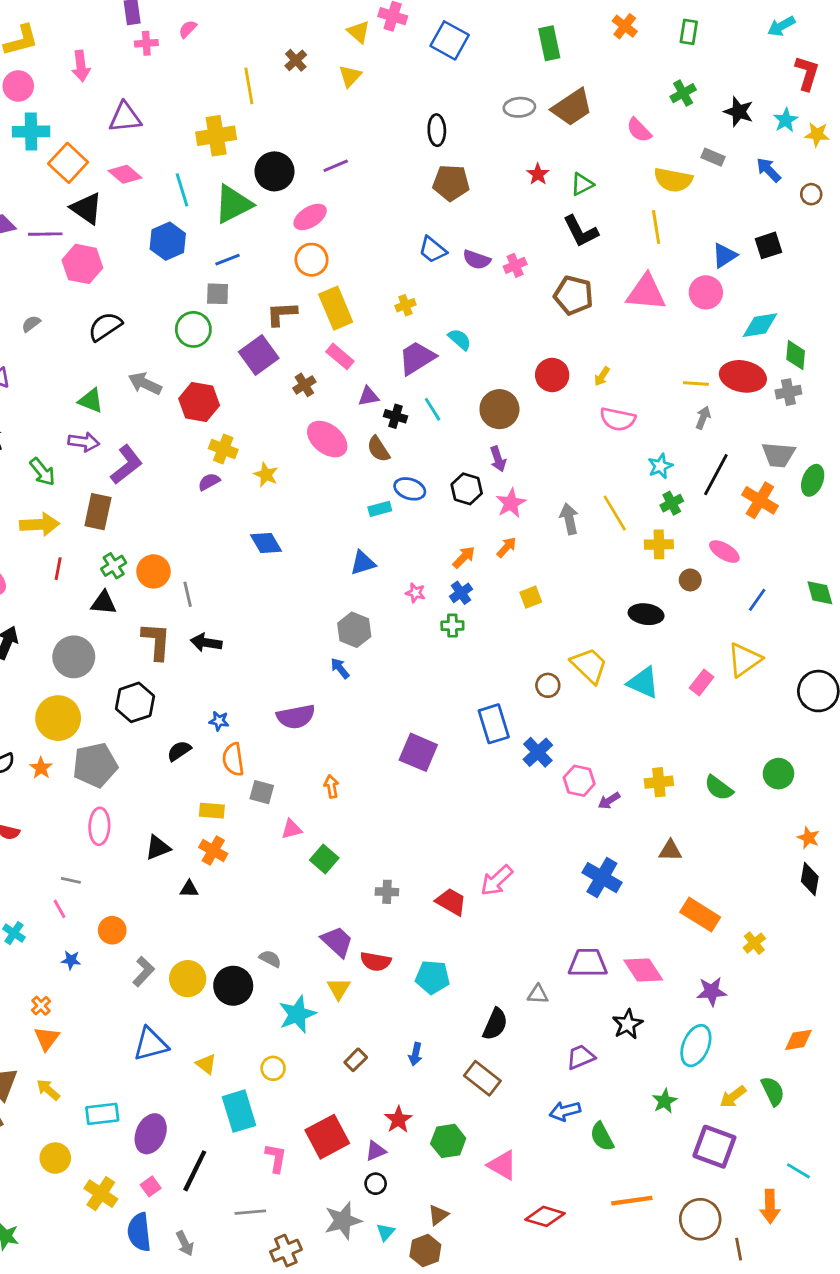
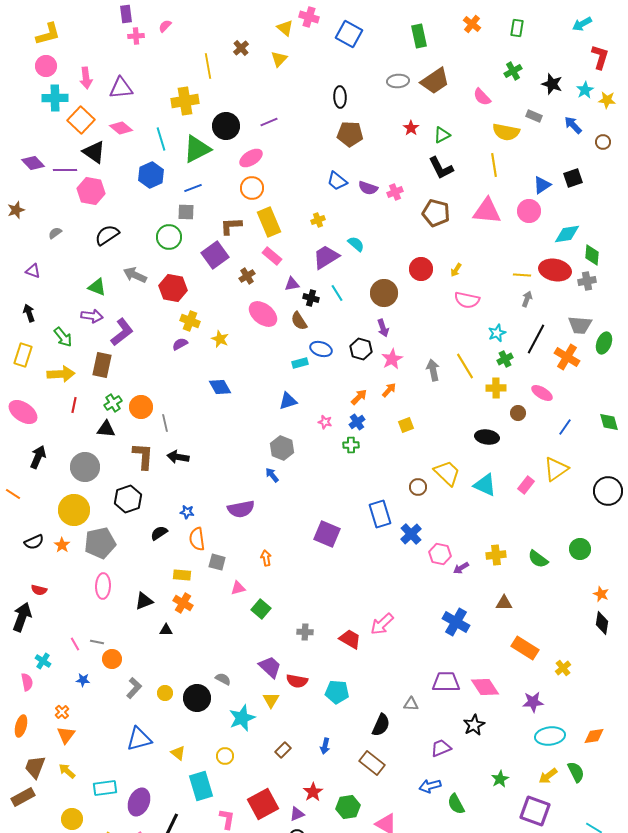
pink arrow: (81, 66) -> (86, 78), moved
gray line: (71, 880) -> (97, 642), moved
yellow circle: (188, 979) -> (165, 693), size x0.6
cyan ellipse: (696, 1046) -> (550, 736), moved, turned 60

